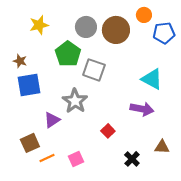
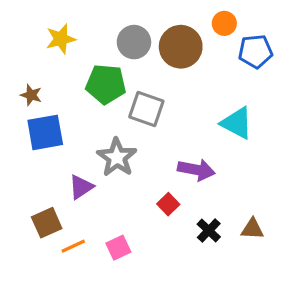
green pentagon: (68, 54) -> (106, 84), turned -30
purple arrow: (142, 109) -> (196, 170), moved
black cross: (132, 159) -> (209, 231), moved

